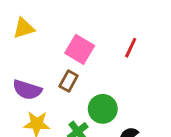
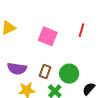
brown rectangle: (69, 81) -> (45, 71), moved

